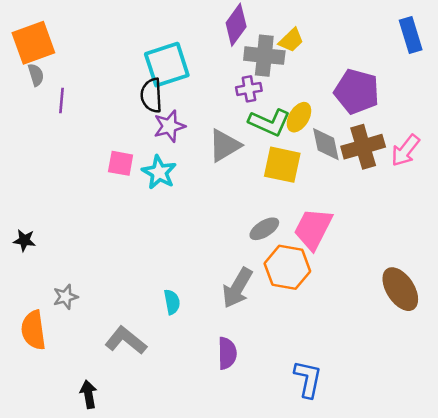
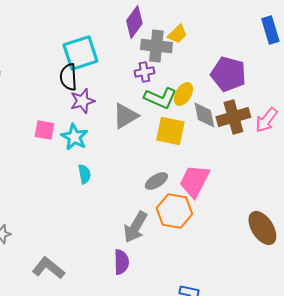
cyan semicircle: (172, 302) -> (84, 174), moved
purple semicircle: (227, 353) -> (121, 262), moved

